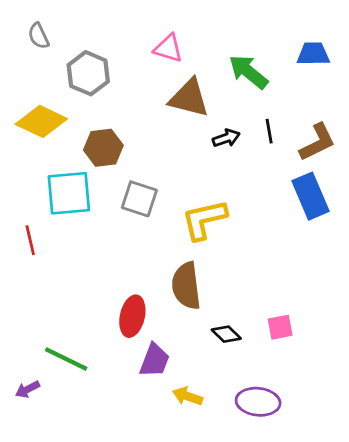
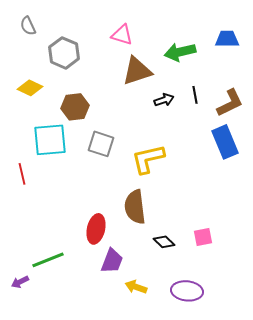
green arrow: (248, 72) -> (180, 52), turned -52
brown triangle: (189, 98) -> (137, 71), turned -32
yellow diamond: (41, 121) -> (30, 88), size x0.7
green line: (66, 359) -> (48, 260), turned -48

